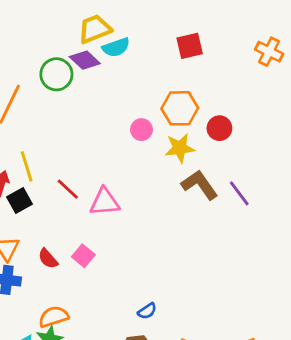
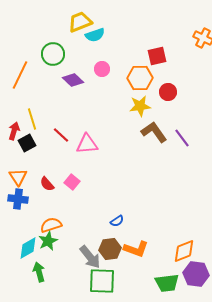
red square: (190, 46) -> (157, 56), moved
purple diamond: (85, 60) -> (73, 80), moved
pink circle: (141, 130) -> (102, 69), moved

